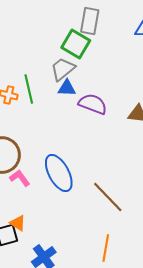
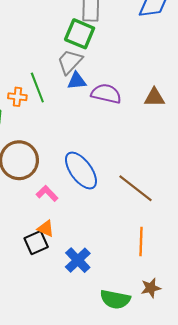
pink L-shape: (20, 178) -> (47, 193), moved

